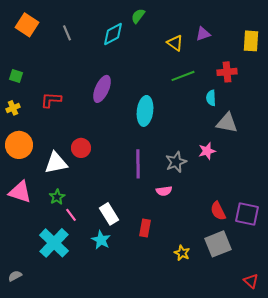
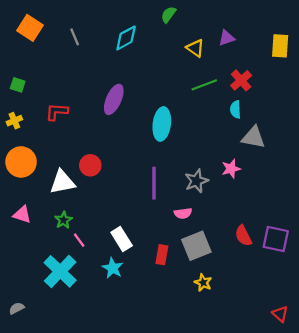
green semicircle: (138, 16) -> (168, 15), moved
red cross: (227, 72) -> (241, 80), moved, turned -36
pink triangle: (20, 192) -> (22, 214), size x0.7
gray square: (218, 244) -> (196, 246), moved

